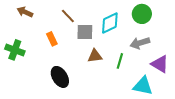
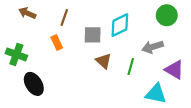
green circle: (142, 14) -> (167, 15), moved
brown line: (68, 16) -> (64, 17), moved, turned 63
brown triangle: (95, 56) -> (104, 61), turned 49
black ellipse: (60, 77) -> (34, 84), moved

